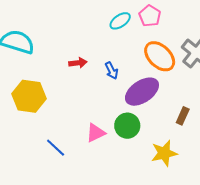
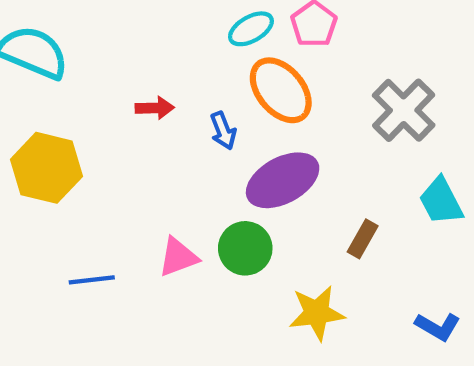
orange ellipse: (160, 56) -> (281, 90), moved
blue line: (56, 148) -> (92, 280), turned -55

